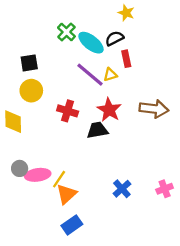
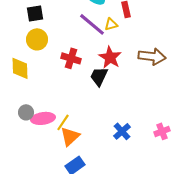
black trapezoid: (97, 130) -> (99, 76), turned -55

